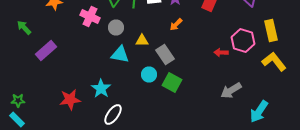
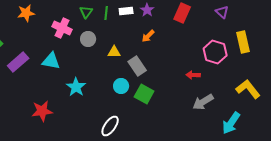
red arrow: (221, 52) -> (193, 75), moved
cyan triangle: (120, 54) -> (51, 61), moved
yellow L-shape: (274, 62) -> (248, 89), moved
cyan star: (101, 88) -> (76, 87), moved
white ellipse: (113, 114) -> (110, 126), moved

